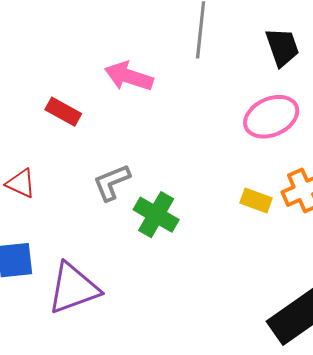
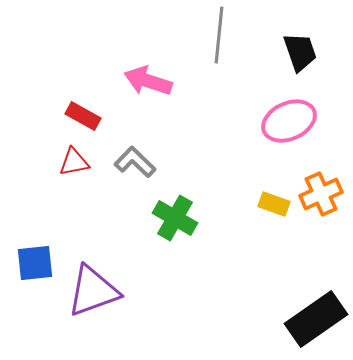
gray L-shape: (112, 182) -> (135, 162), moved, turned 66
red triangle: (21, 183) -> (74, 162), moved, turned -36

